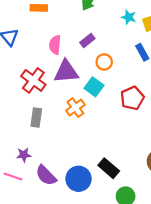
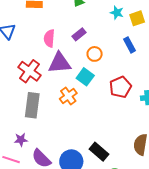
gray rectangle: (36, 117) -> (32, 105), size x1.4

